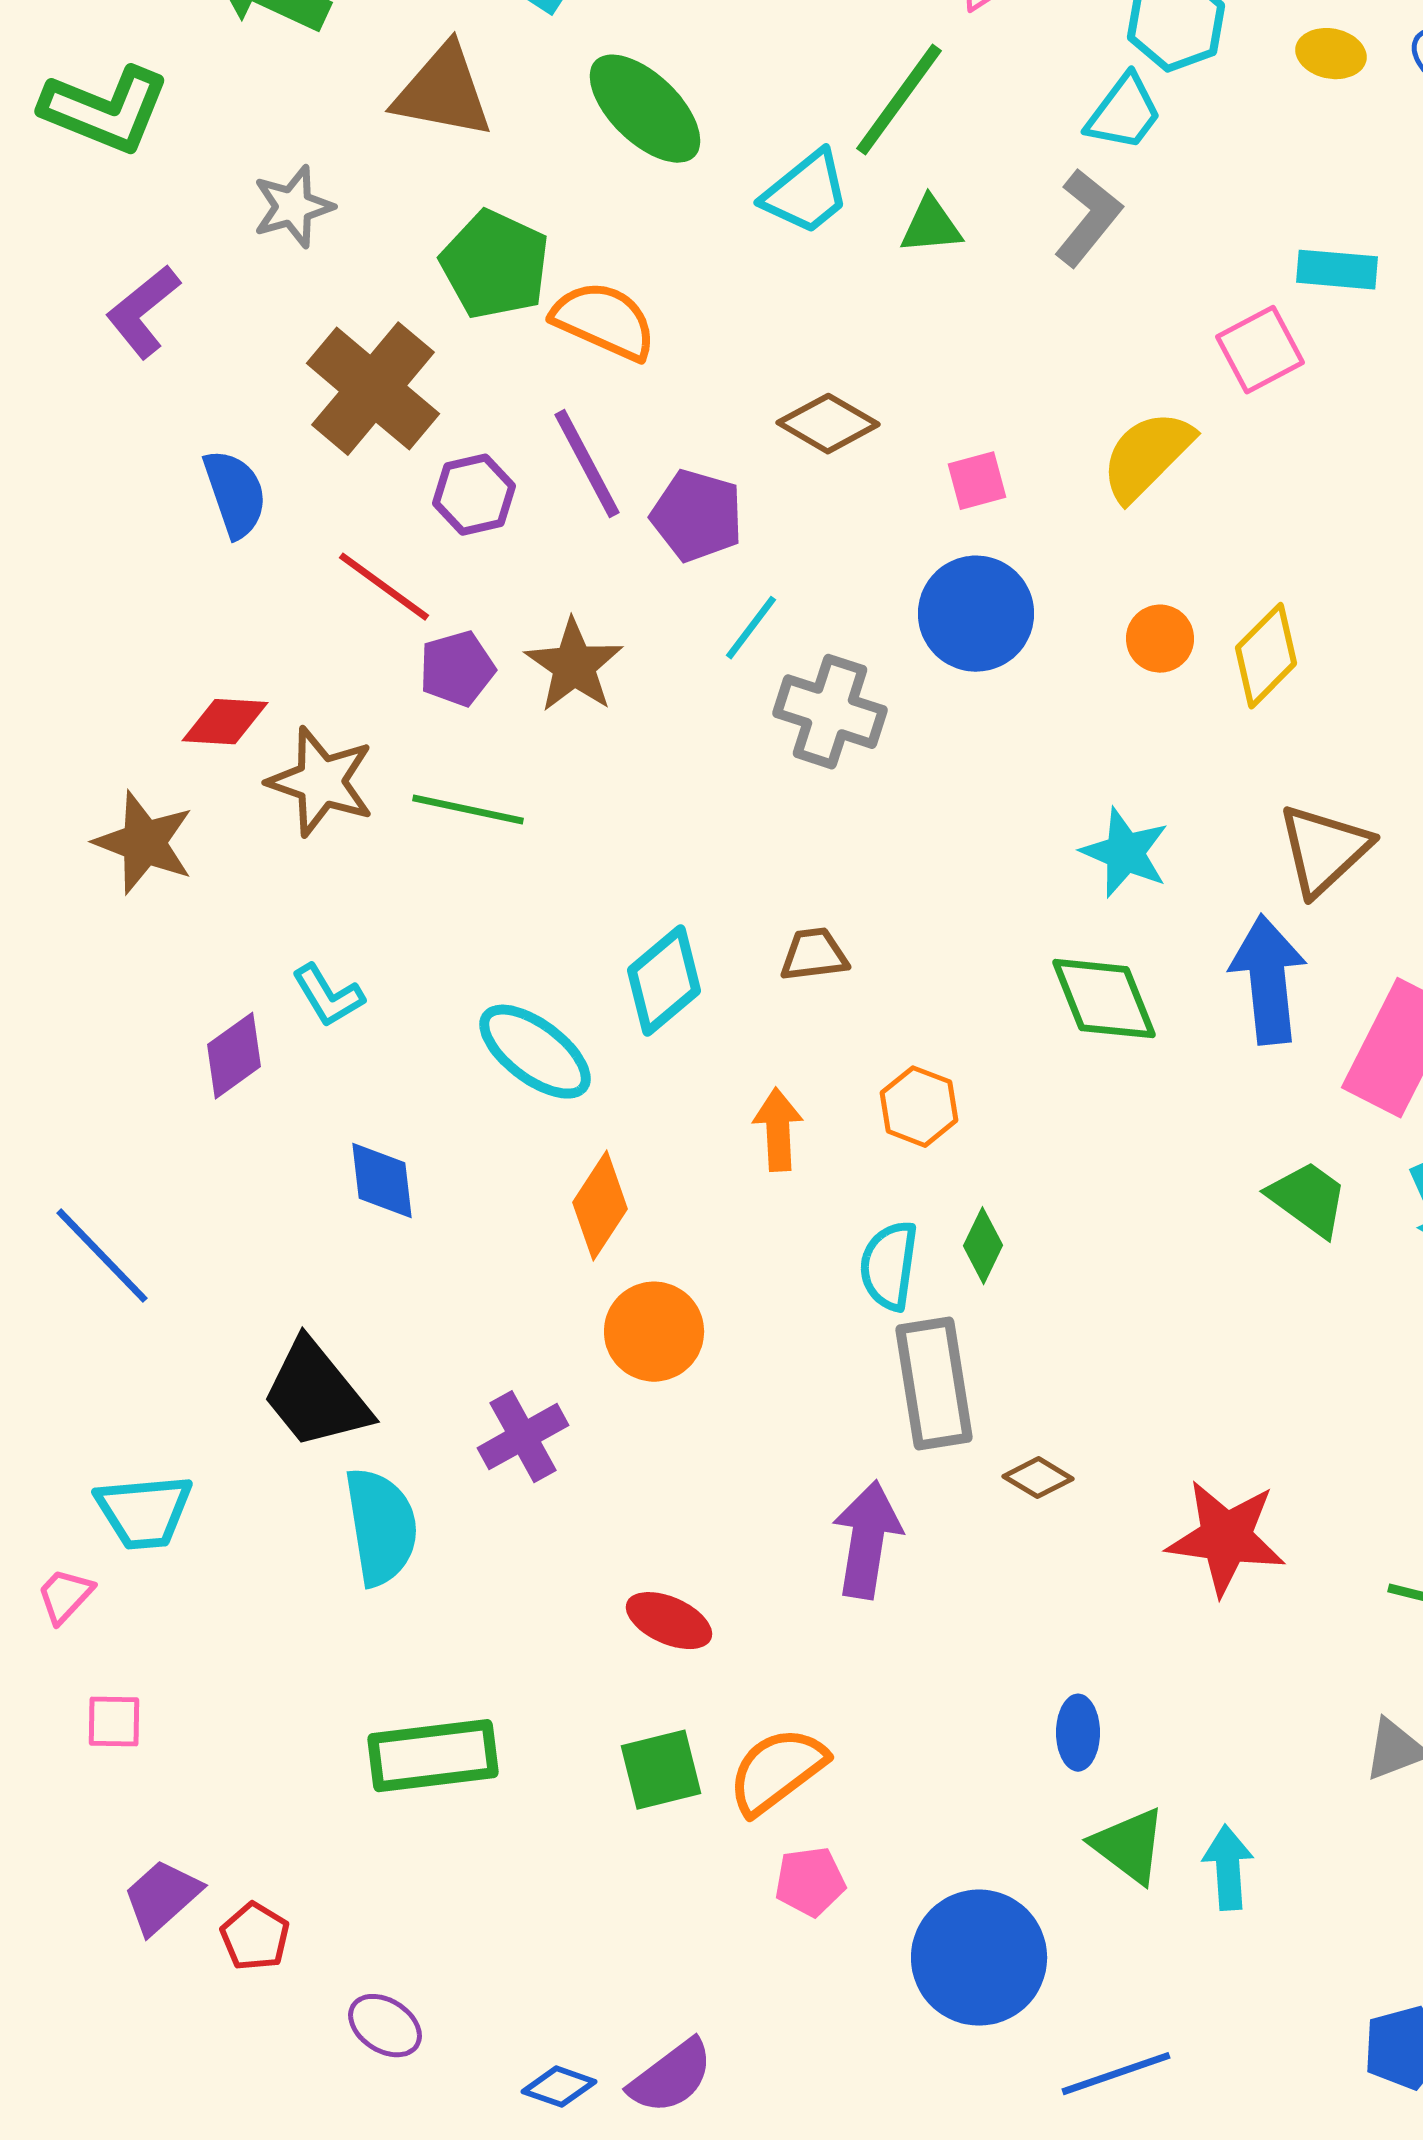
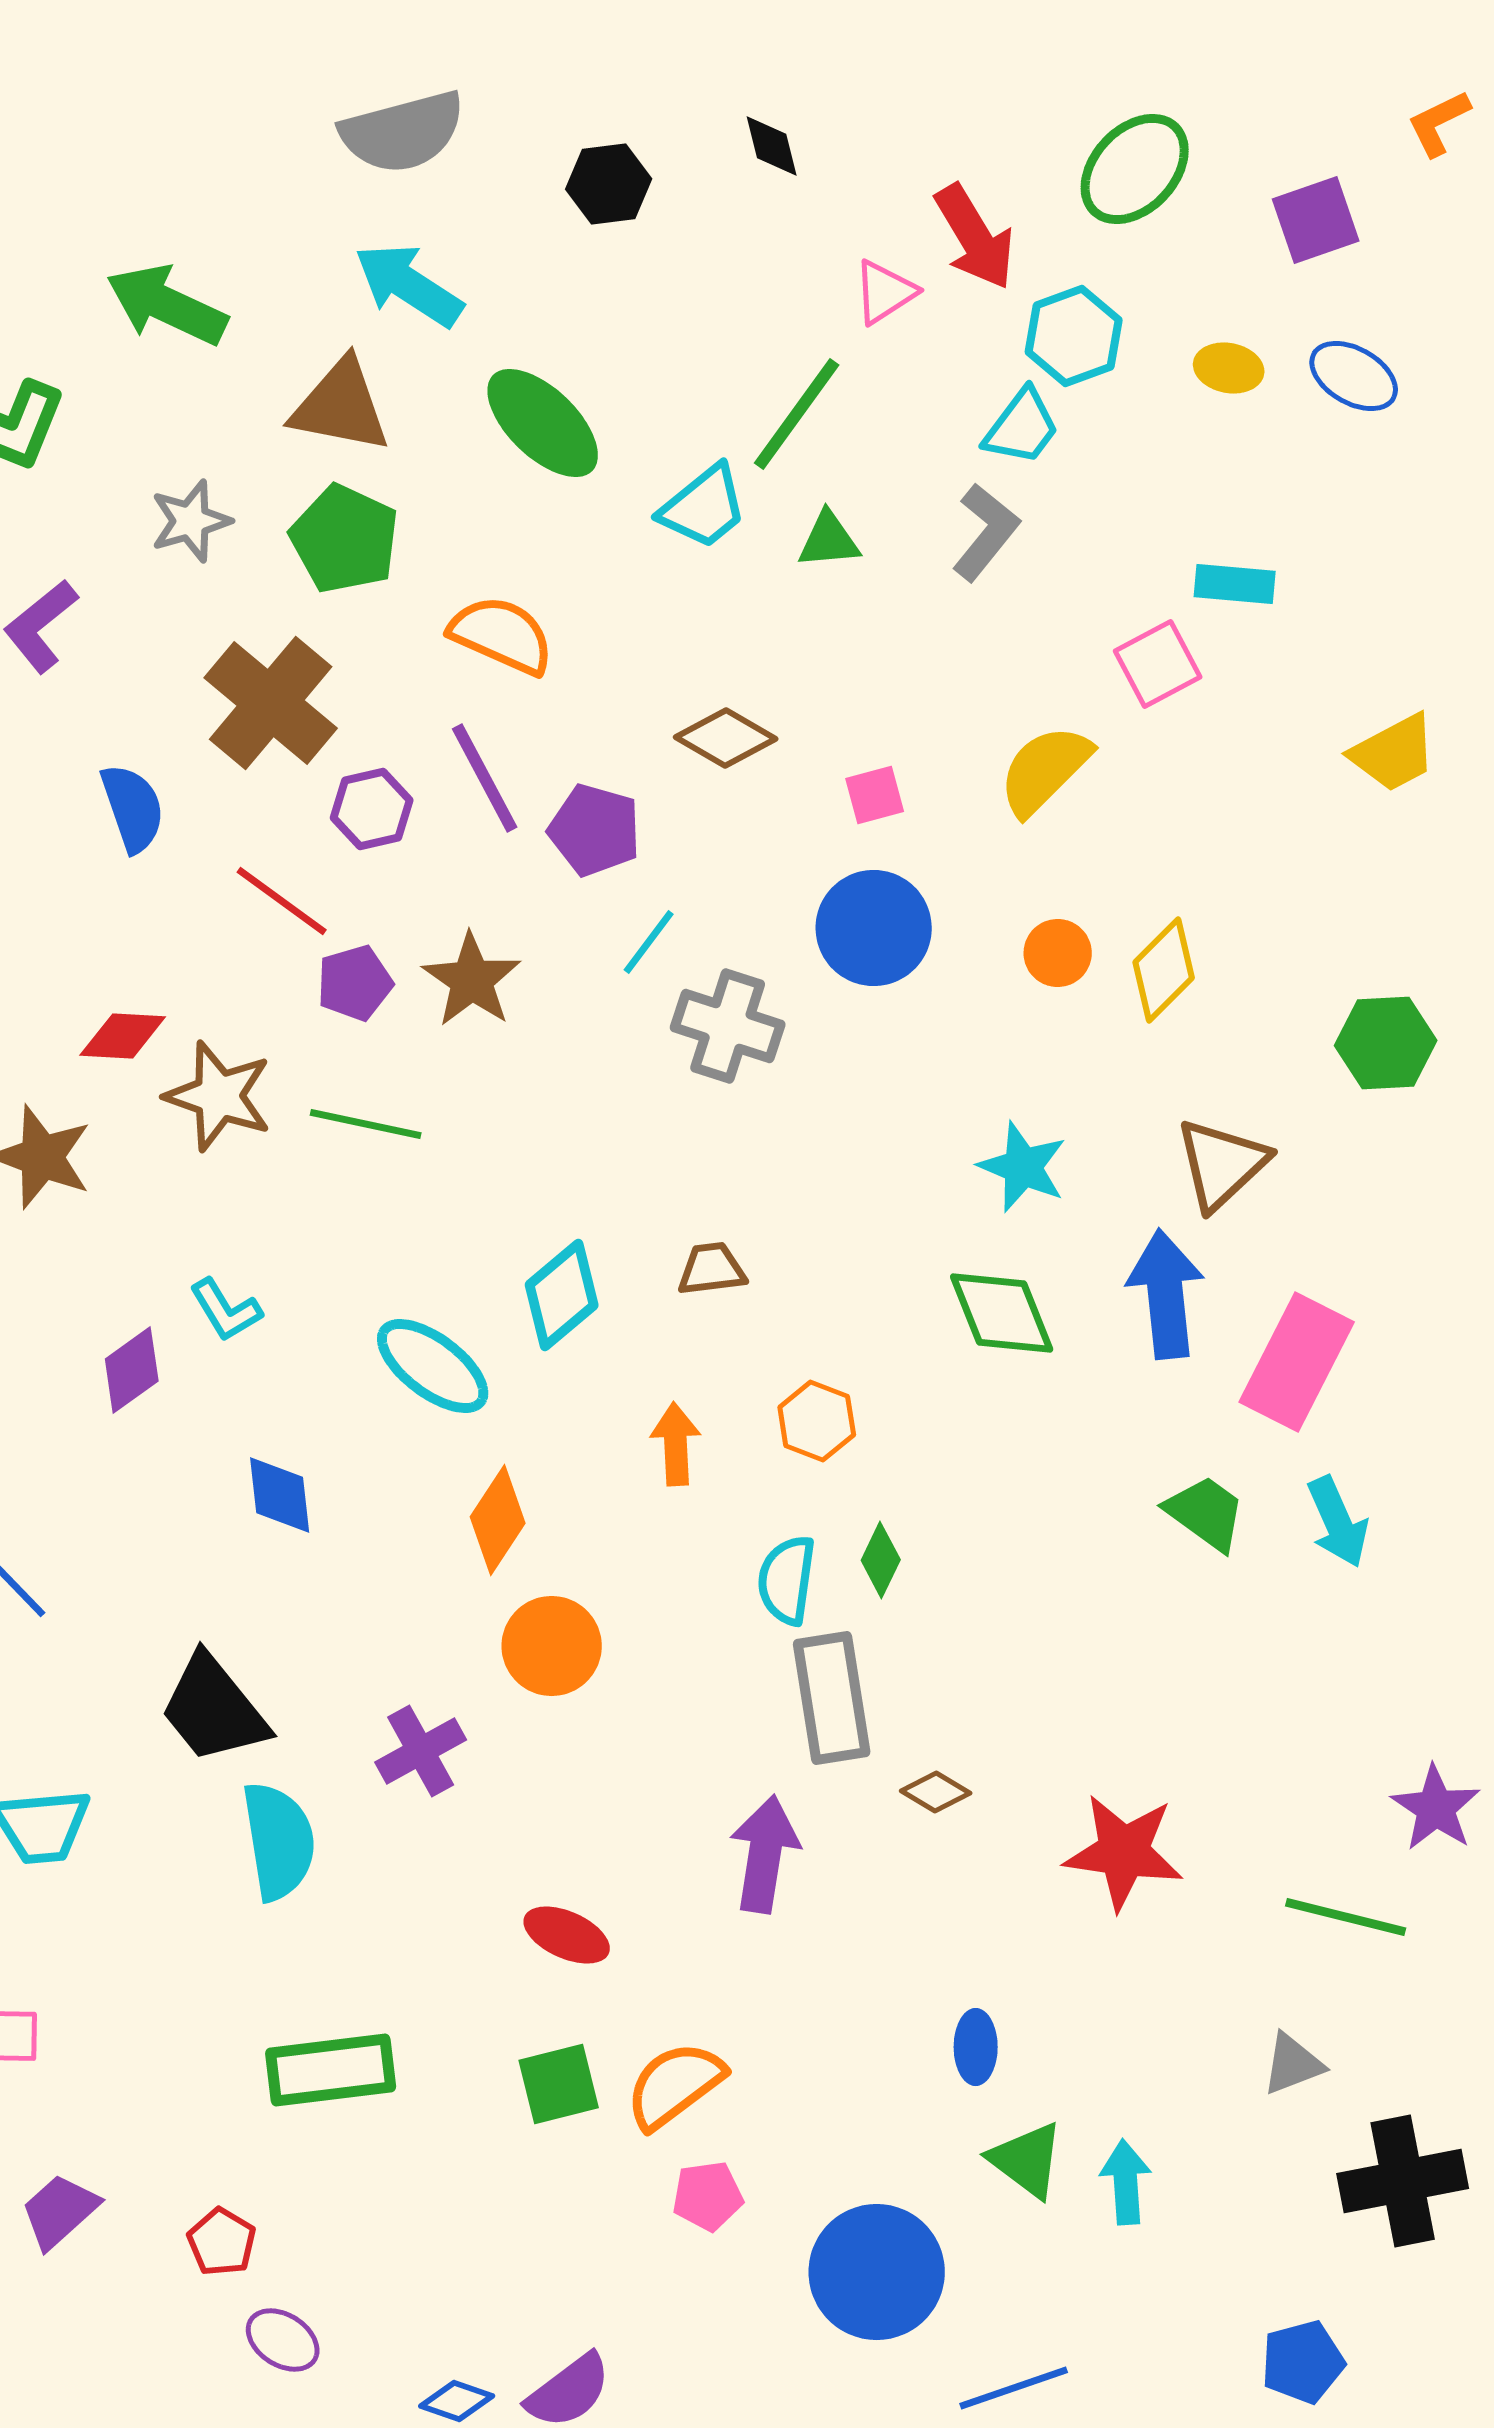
green pentagon: (495, 265) -> (345, 539), moved
red pentagon: (255, 1937) -> (222, 2242), moved

